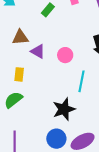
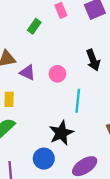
blue circle: (56, 139) -> (44, 159), moved

